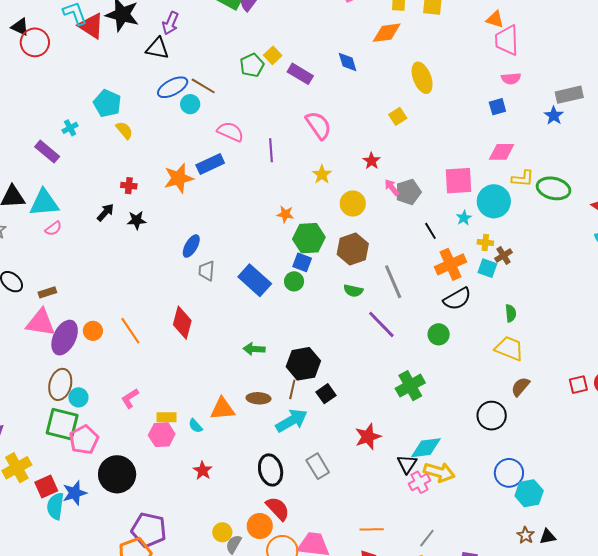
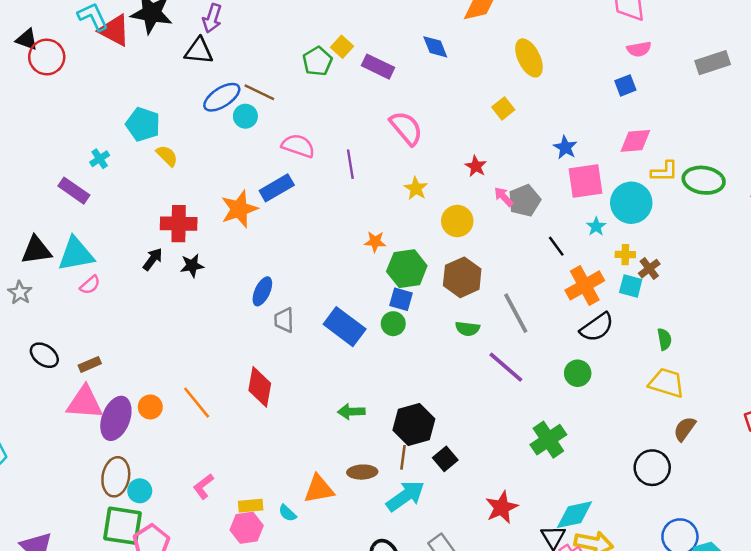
blue star: (554, 116) -> (565, 147), moved
red cross: (129, 186) -> (179, 224), size x1.8

